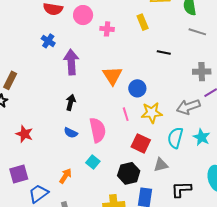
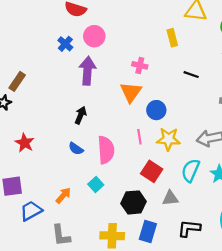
pink circle: (83, 15) -> (94, 36), moved
pink cross: (107, 29) -> (140, 65), moved

